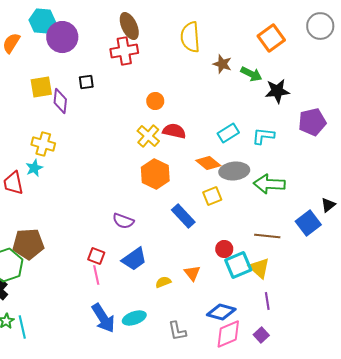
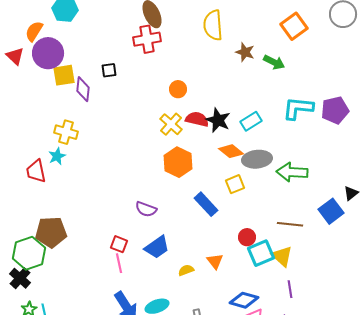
purple circle: (62, 37) -> (48, 53), moved
black star: (277, 91) -> (218, 120), moved, turned 30
cyan L-shape: (263, 136) -> (298, 108), moved, size x1.4

